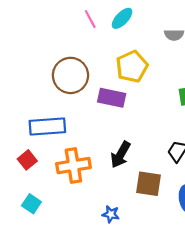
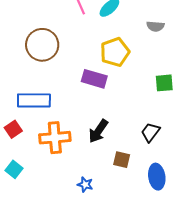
brown circle: (70, 75) -> (42, 45), moved
brown square: (149, 184) -> (122, 160), size x0.7

